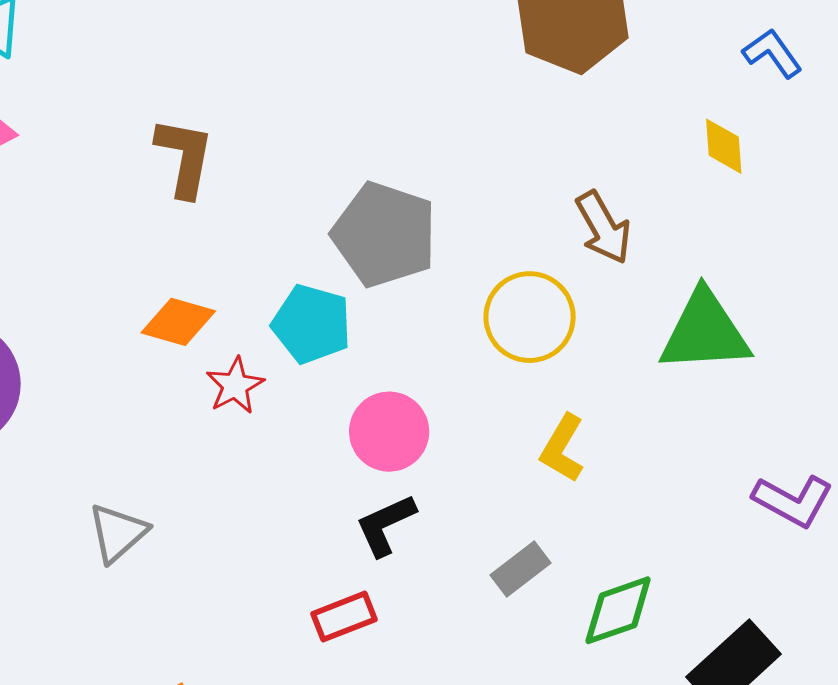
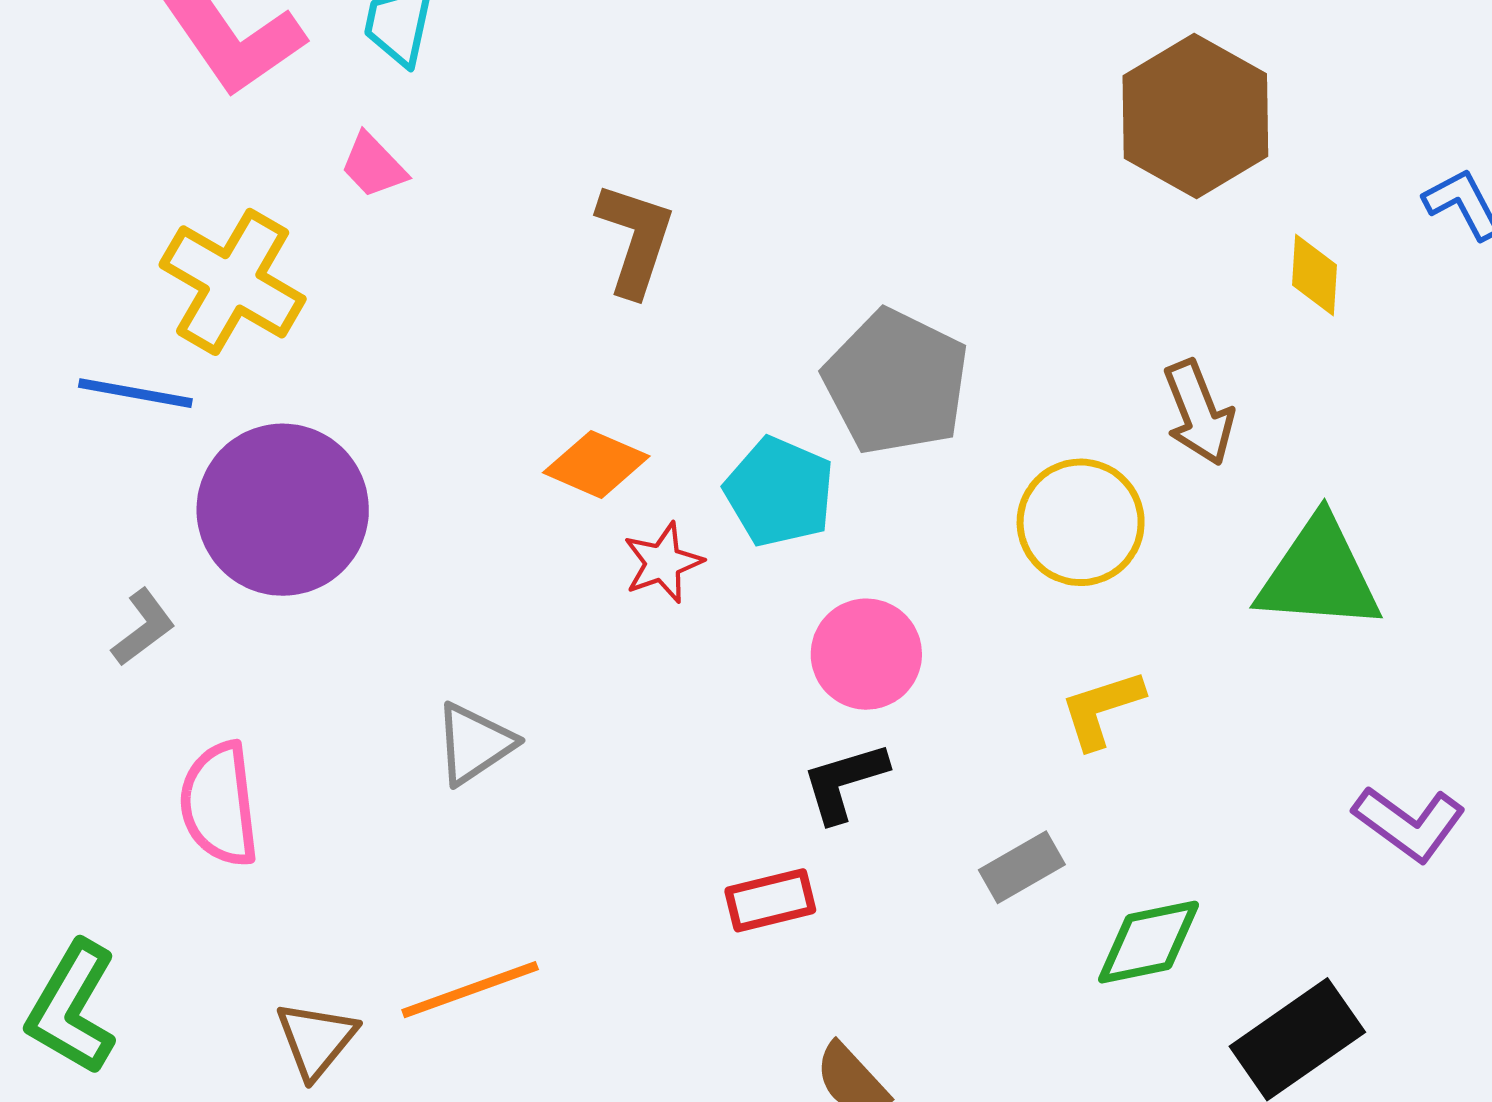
yellow diamond: (724, 146) -> (1314, 275), moved
yellow L-shape: (562, 448) -> (1102, 709), turned 34

